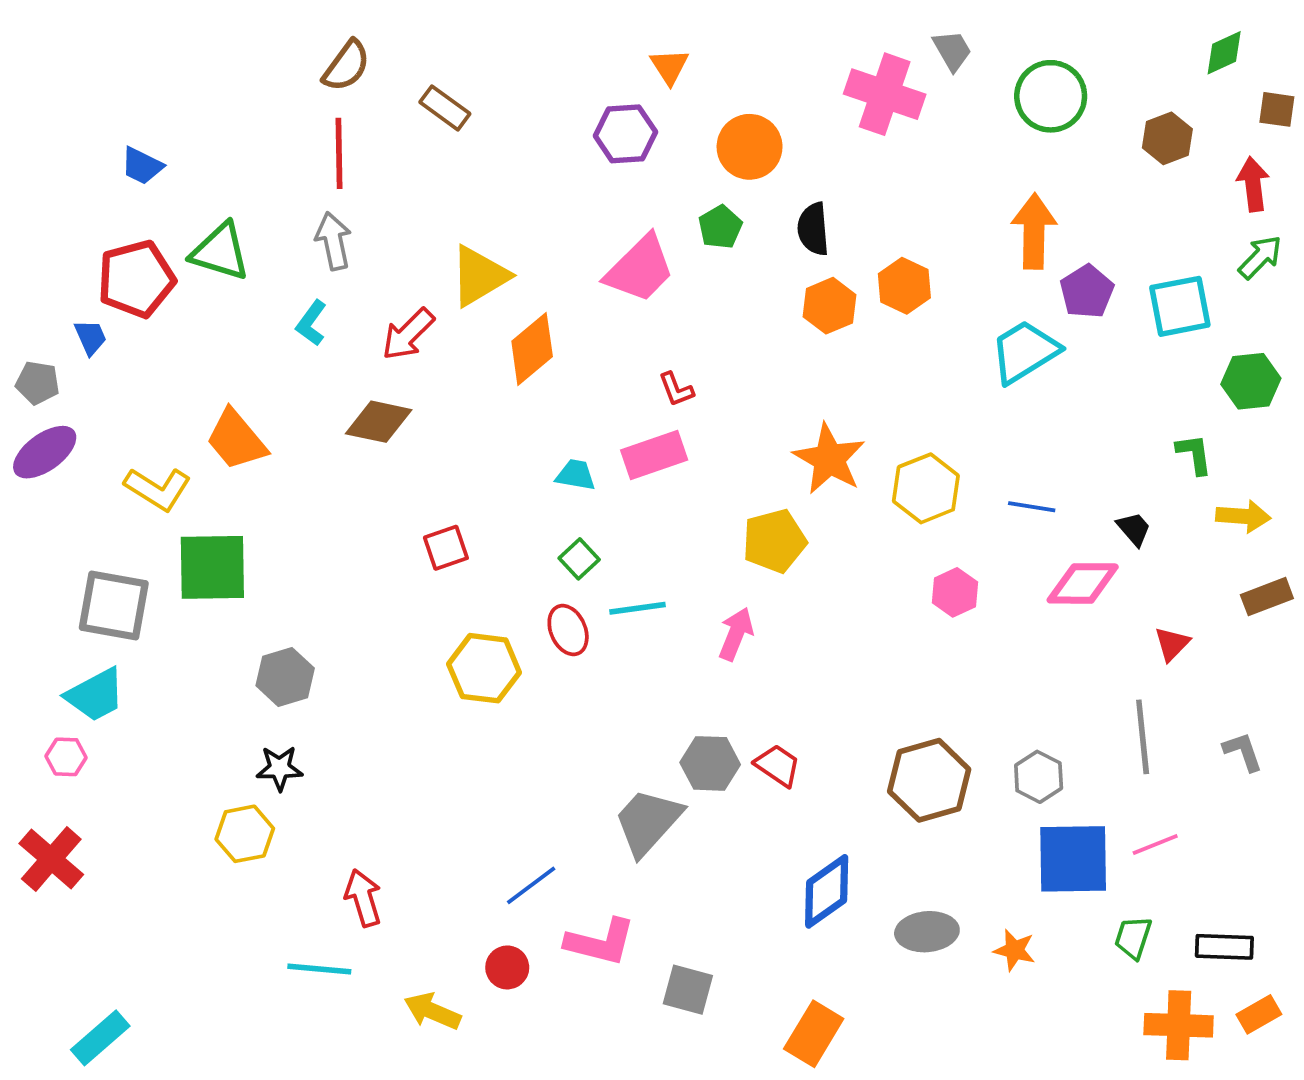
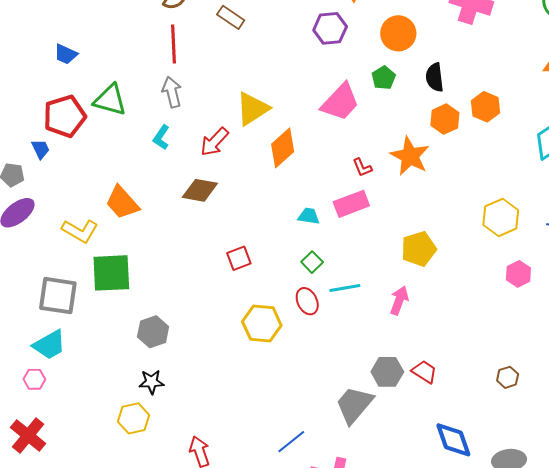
orange star: (829, 459) -> (410, 156), moved
brown hexagon: (929, 780) -> (508, 377), size x0.5
blue diamond: (827, 891) -> (453, 440), turned -72

